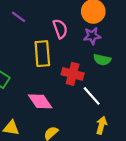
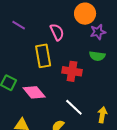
purple star: (92, 36) -> (98, 32), moved
white line: (92, 96) -> (74, 107), moved
pink diamond: (40, 101) -> (34, 92), moved

